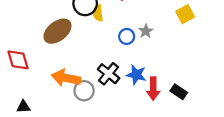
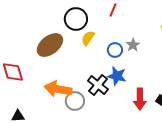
yellow semicircle: (98, 13) -> (88, 38), moved, turned 42
blue star: (136, 75) -> (117, 76), moved

